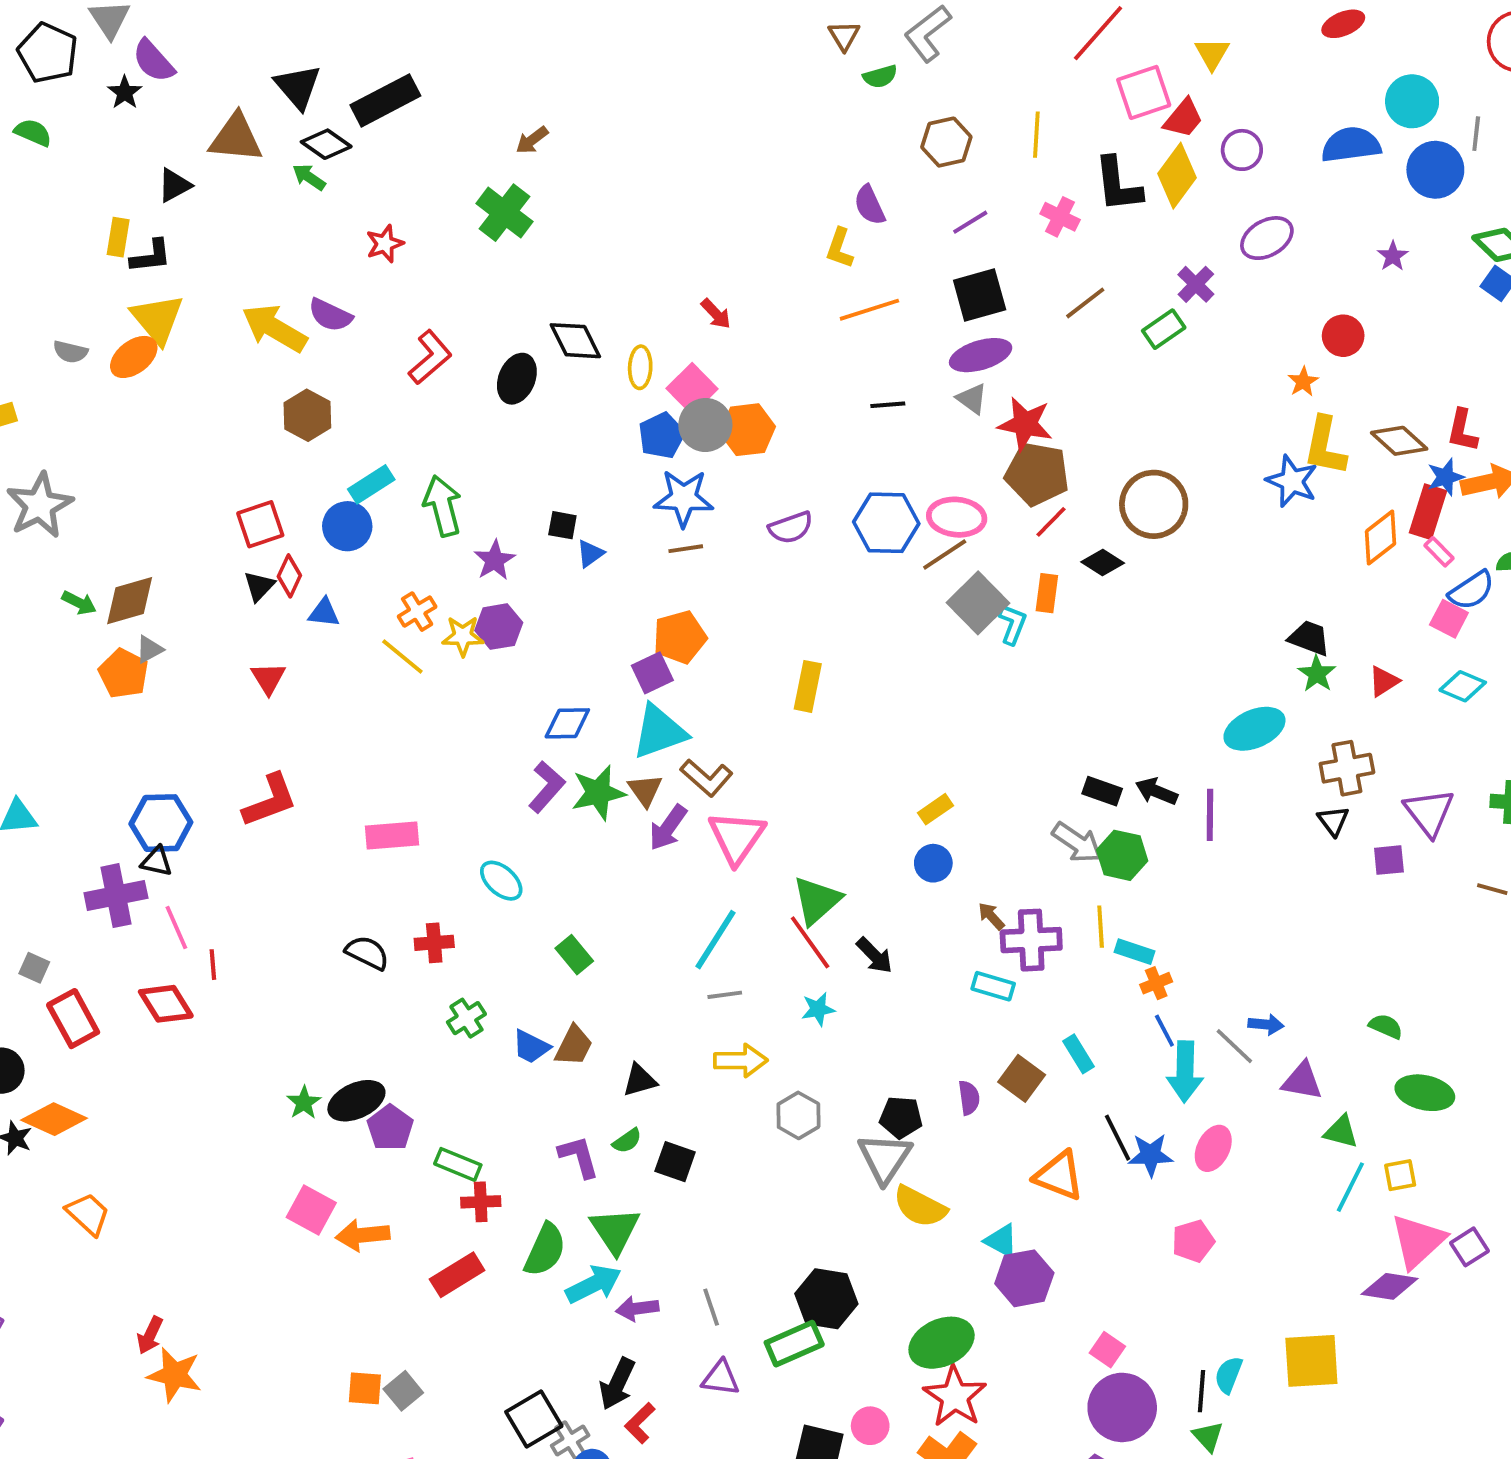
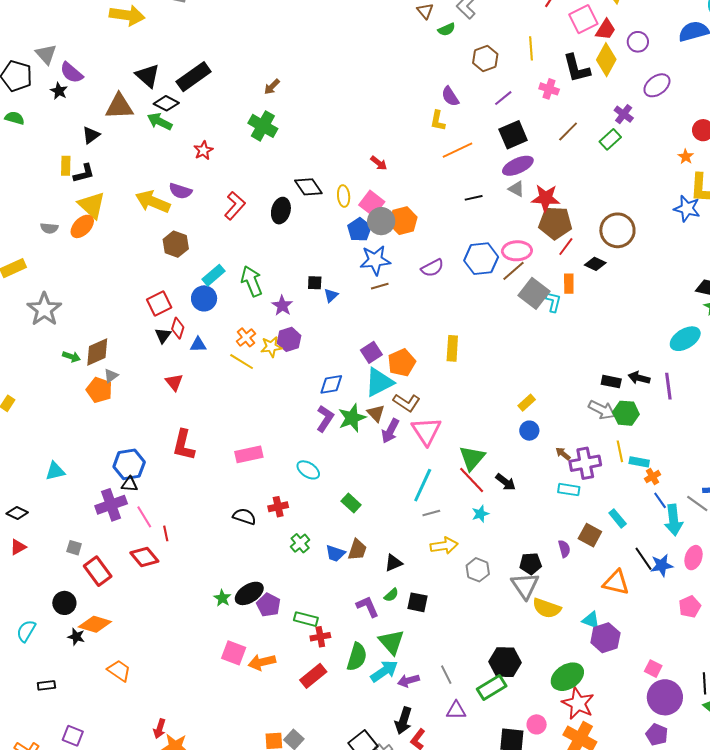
green arrow: (309, 177) -> (160, 121), size x1.4
orange pentagon: (680, 637) -> (402, 363), moved
red L-shape: (270, 800) -> (184, 445), turned 132

